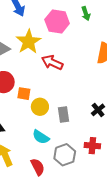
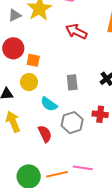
red arrow: (52, 62) -> (76, 31), moved
yellow circle: (40, 107) -> (29, 82), moved

